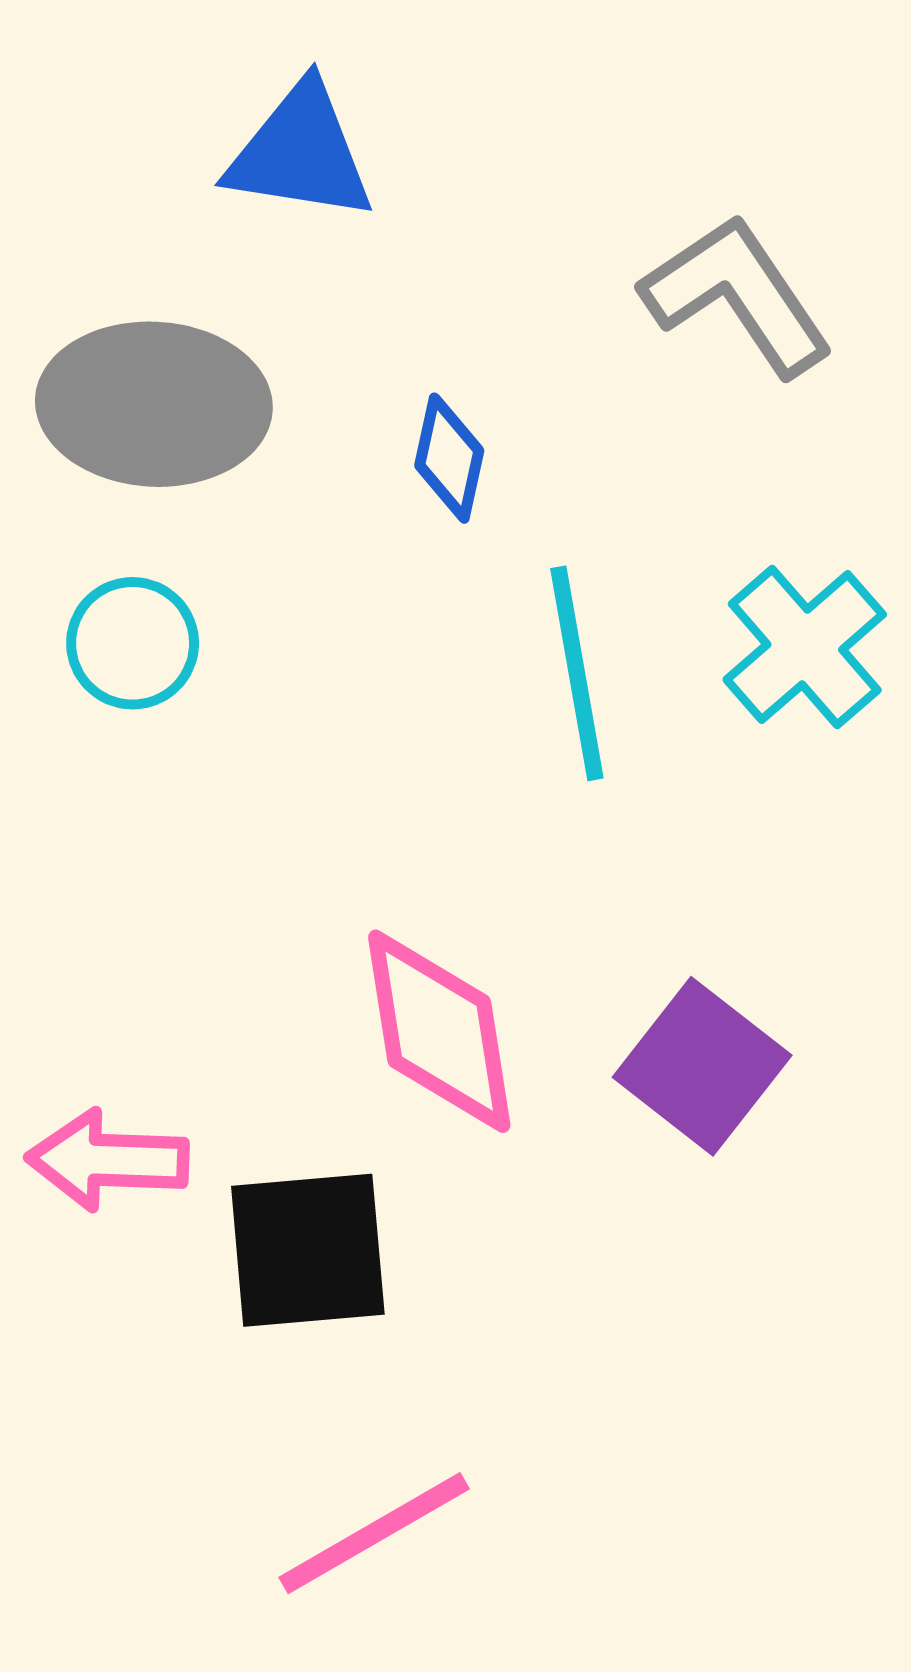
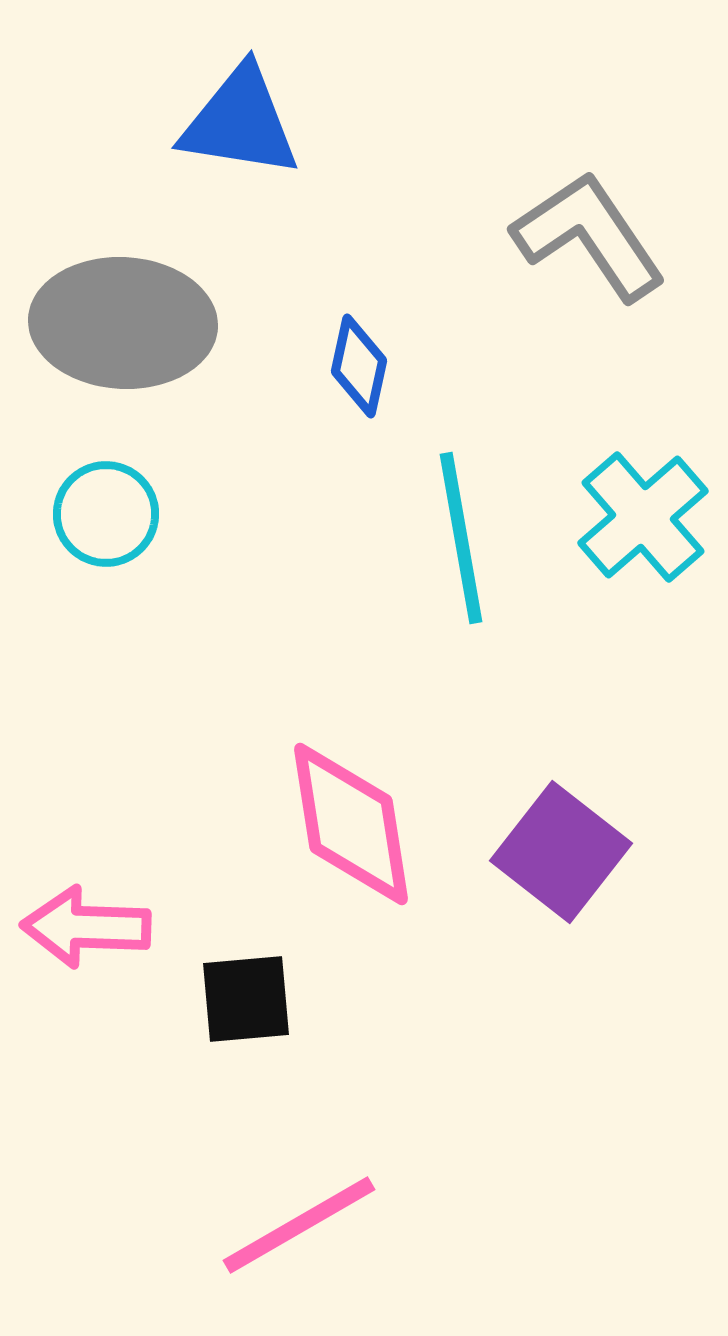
black square: (308, 1250) -> (246, 999), size x0.7

